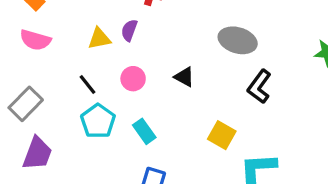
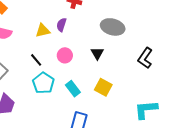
gray ellipse: (238, 40) -> (113, 27), moved
black triangle: (184, 77) -> (97, 53), turned 32
yellow square: (222, 135) -> (103, 87), moved

